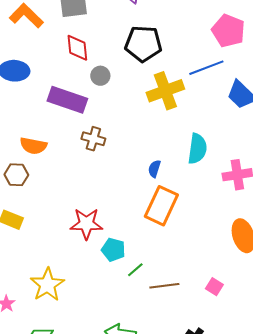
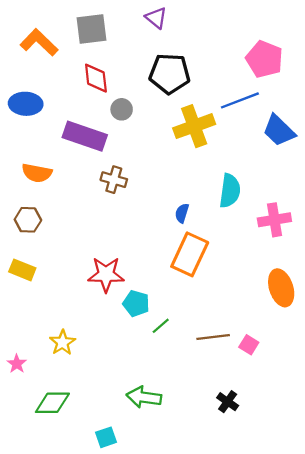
orange semicircle: (33, 146) -> (37, 173), moved
yellow star: (47, 285) -> (62, 343), size x0.7
brown line: (164, 286) -> (213, 337), moved

